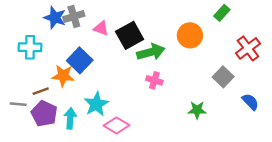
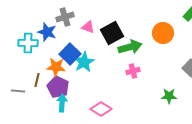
blue star: (55, 18) -> (47, 32), moved
pink cross: (154, 80) -> (133, 71), turned -32
brown line: (41, 91) -> (37, 80), turned -56
cyan star: (96, 104) -> (84, 62), moved
purple pentagon: (44, 114) -> (58, 87), moved

